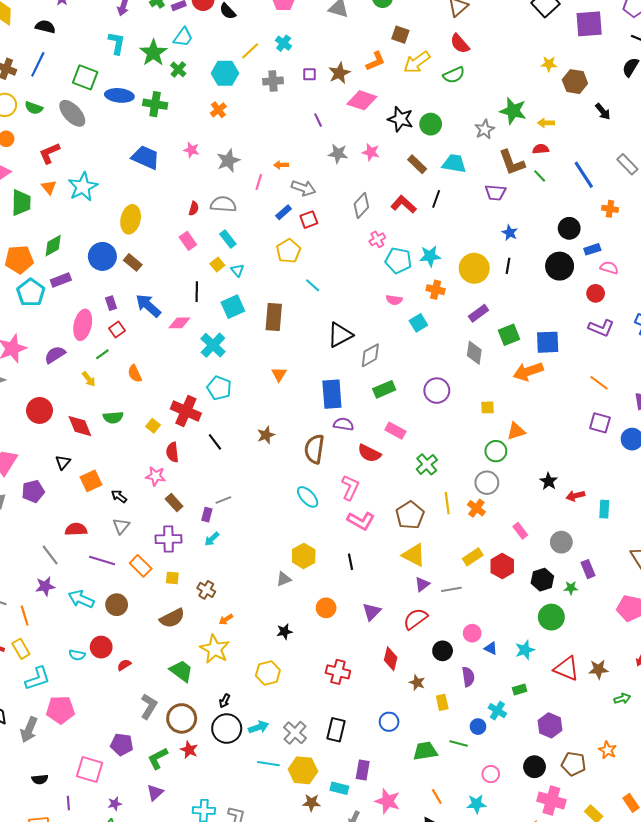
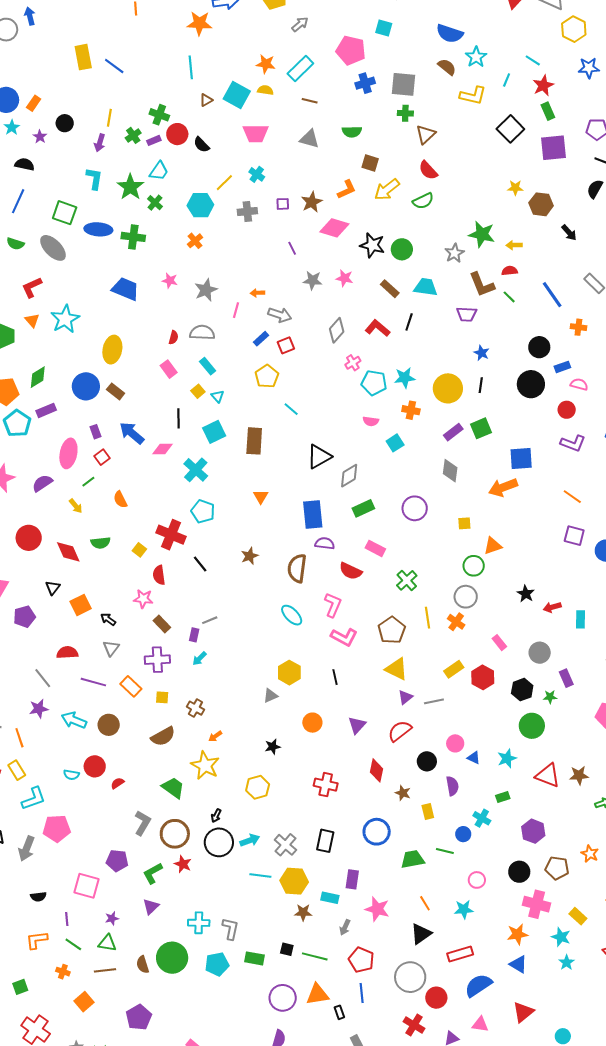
green square: (509, 335) -> (481, 428), moved
blue circle: (389, 722) -> (377, 832), size x1.4

